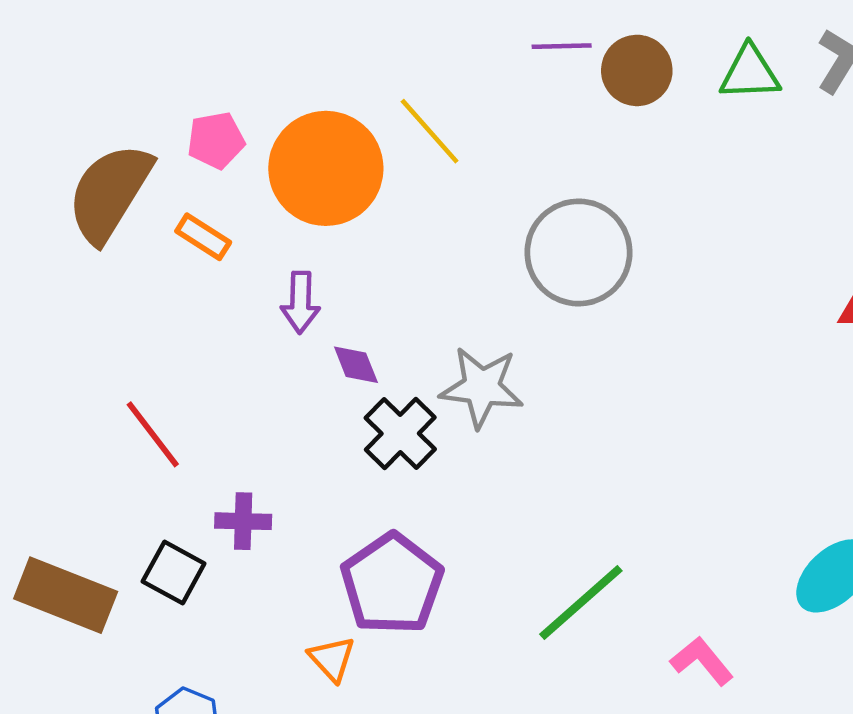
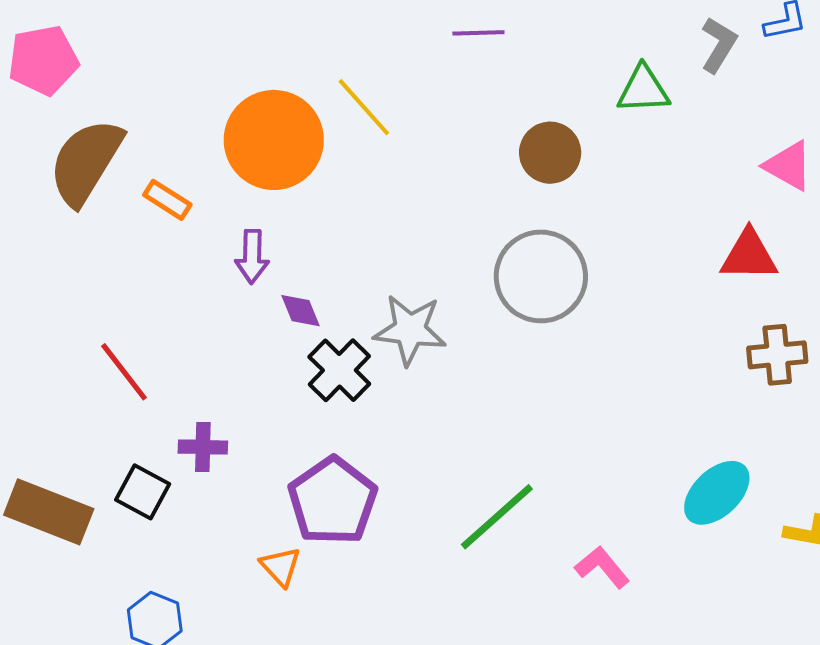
brown circle: (637, 70) -> (550, 153), moved
green triangle: (750, 73) -> (643, 90), moved
pink pentagon: (216, 140) -> (43, 60), moved, size x1.4
gray circle: (578, 252) -> (541, 276), moved

